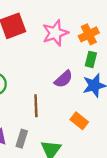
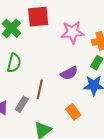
gray rectangle: (22, 139) -> (22, 104), moved

